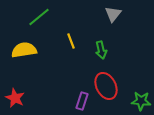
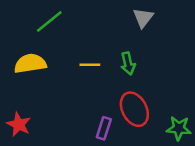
yellow line: (71, 41) -> (90, 65), moved, turned -70

